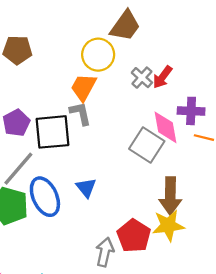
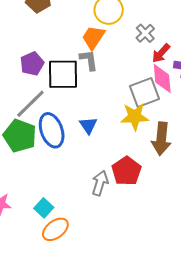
red arrow: (162, 77) -> (161, 53), moved
gray square: (147, 145) -> (144, 93), turned 32
yellow star: (168, 225) -> (135, 117), moved

